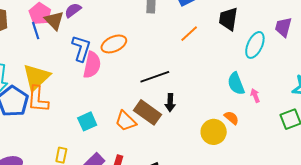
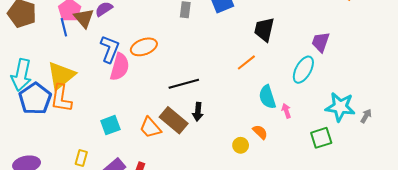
orange line: (189, 34) -> (246, 62), moved
cyan ellipse: (255, 45) -> (303, 70), moved
yellow circle: (214, 132) -> (241, 145), size x0.6

